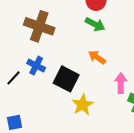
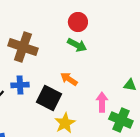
orange arrow: (97, 57) -> (69, 79), moved
blue cross: (36, 66) -> (20, 85), turned -30

